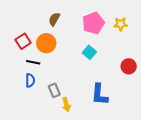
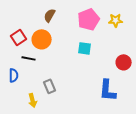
cyan square: (89, 52) -> (85, 48), turned -32
blue semicircle: (30, 80) -> (14, 75), moved
blue L-shape: (99, 94) -> (108, 90), moved
yellow arrow: (66, 105) -> (33, 100), moved

